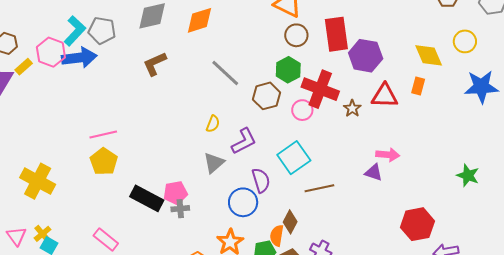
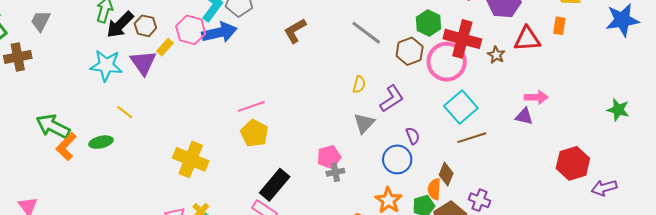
pink circle: (302, 110) -> (447, 62), size x1.8
cyan square: (294, 158) -> (461, 107), moved
purple semicircle: (261, 180) -> (413, 136), size x0.7
black rectangle: (147, 198) -> (275, 185), moved, turned -72

